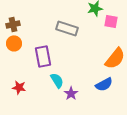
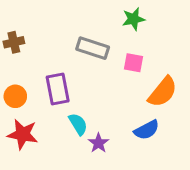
pink square: (111, 21) -> (133, 63), moved
orange circle: (14, 43) -> (15, 96), moved
red star: (19, 87) -> (23, 134), size x1.5

